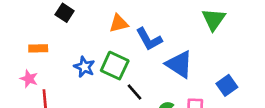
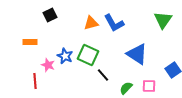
black square: (65, 13) -> (50, 15), turned 32
blue L-shape: (149, 39) -> (114, 23), moved
pink star: (29, 79) -> (48, 65), moved

